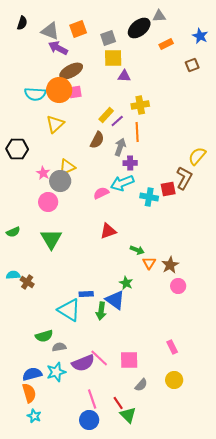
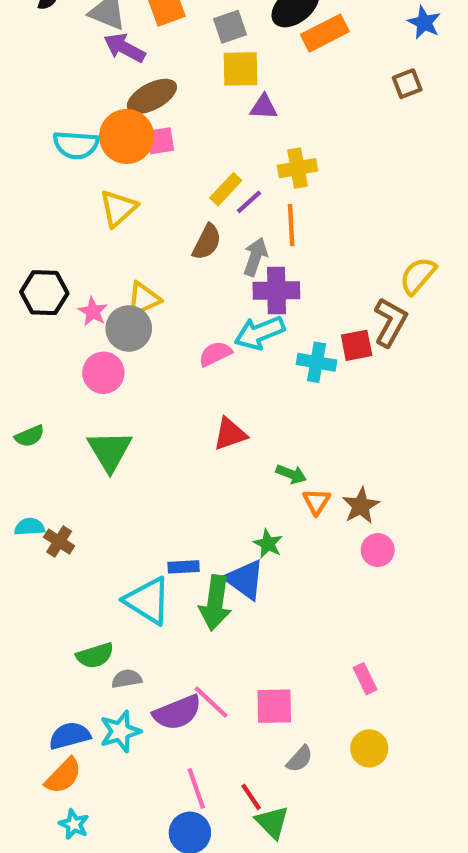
orange rectangle: (166, 44) -> (325, 33), moved, size x1.5
black hexagon: (17, 149) -> (44, 293), moved
purple cross: (130, 163) -> (276, 290), size x1.5
green arrow: (101, 311) -> (215, 603), size x1.4
orange semicircle: (29, 393) -> (63, 776), turned 60

